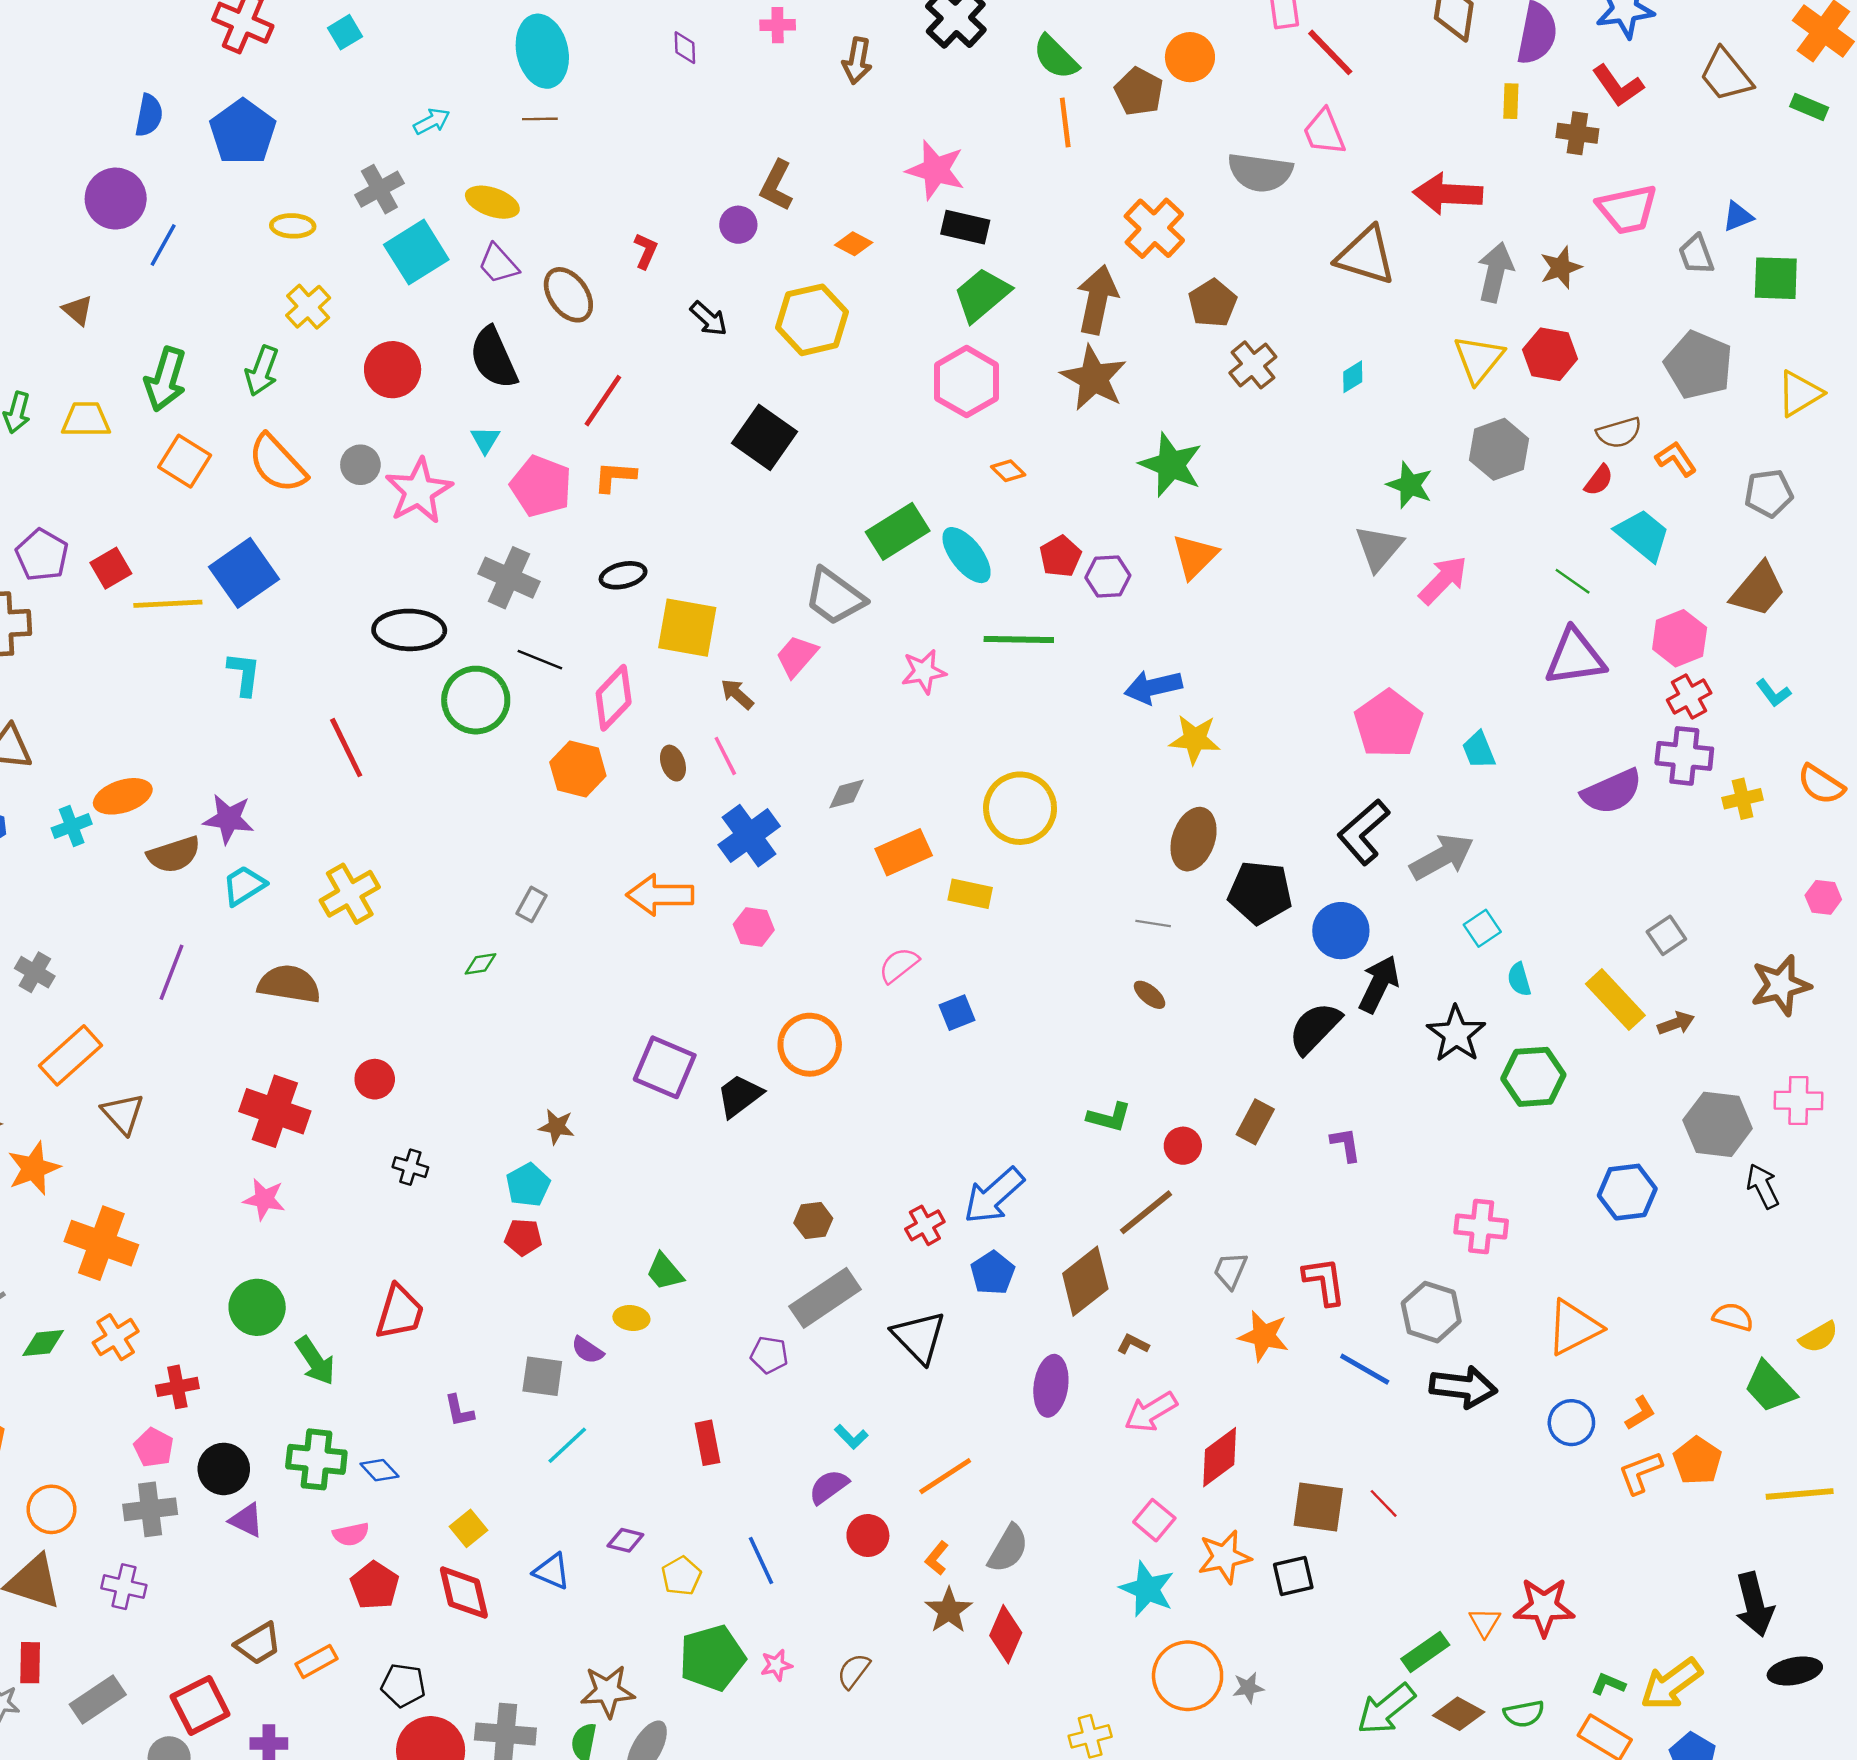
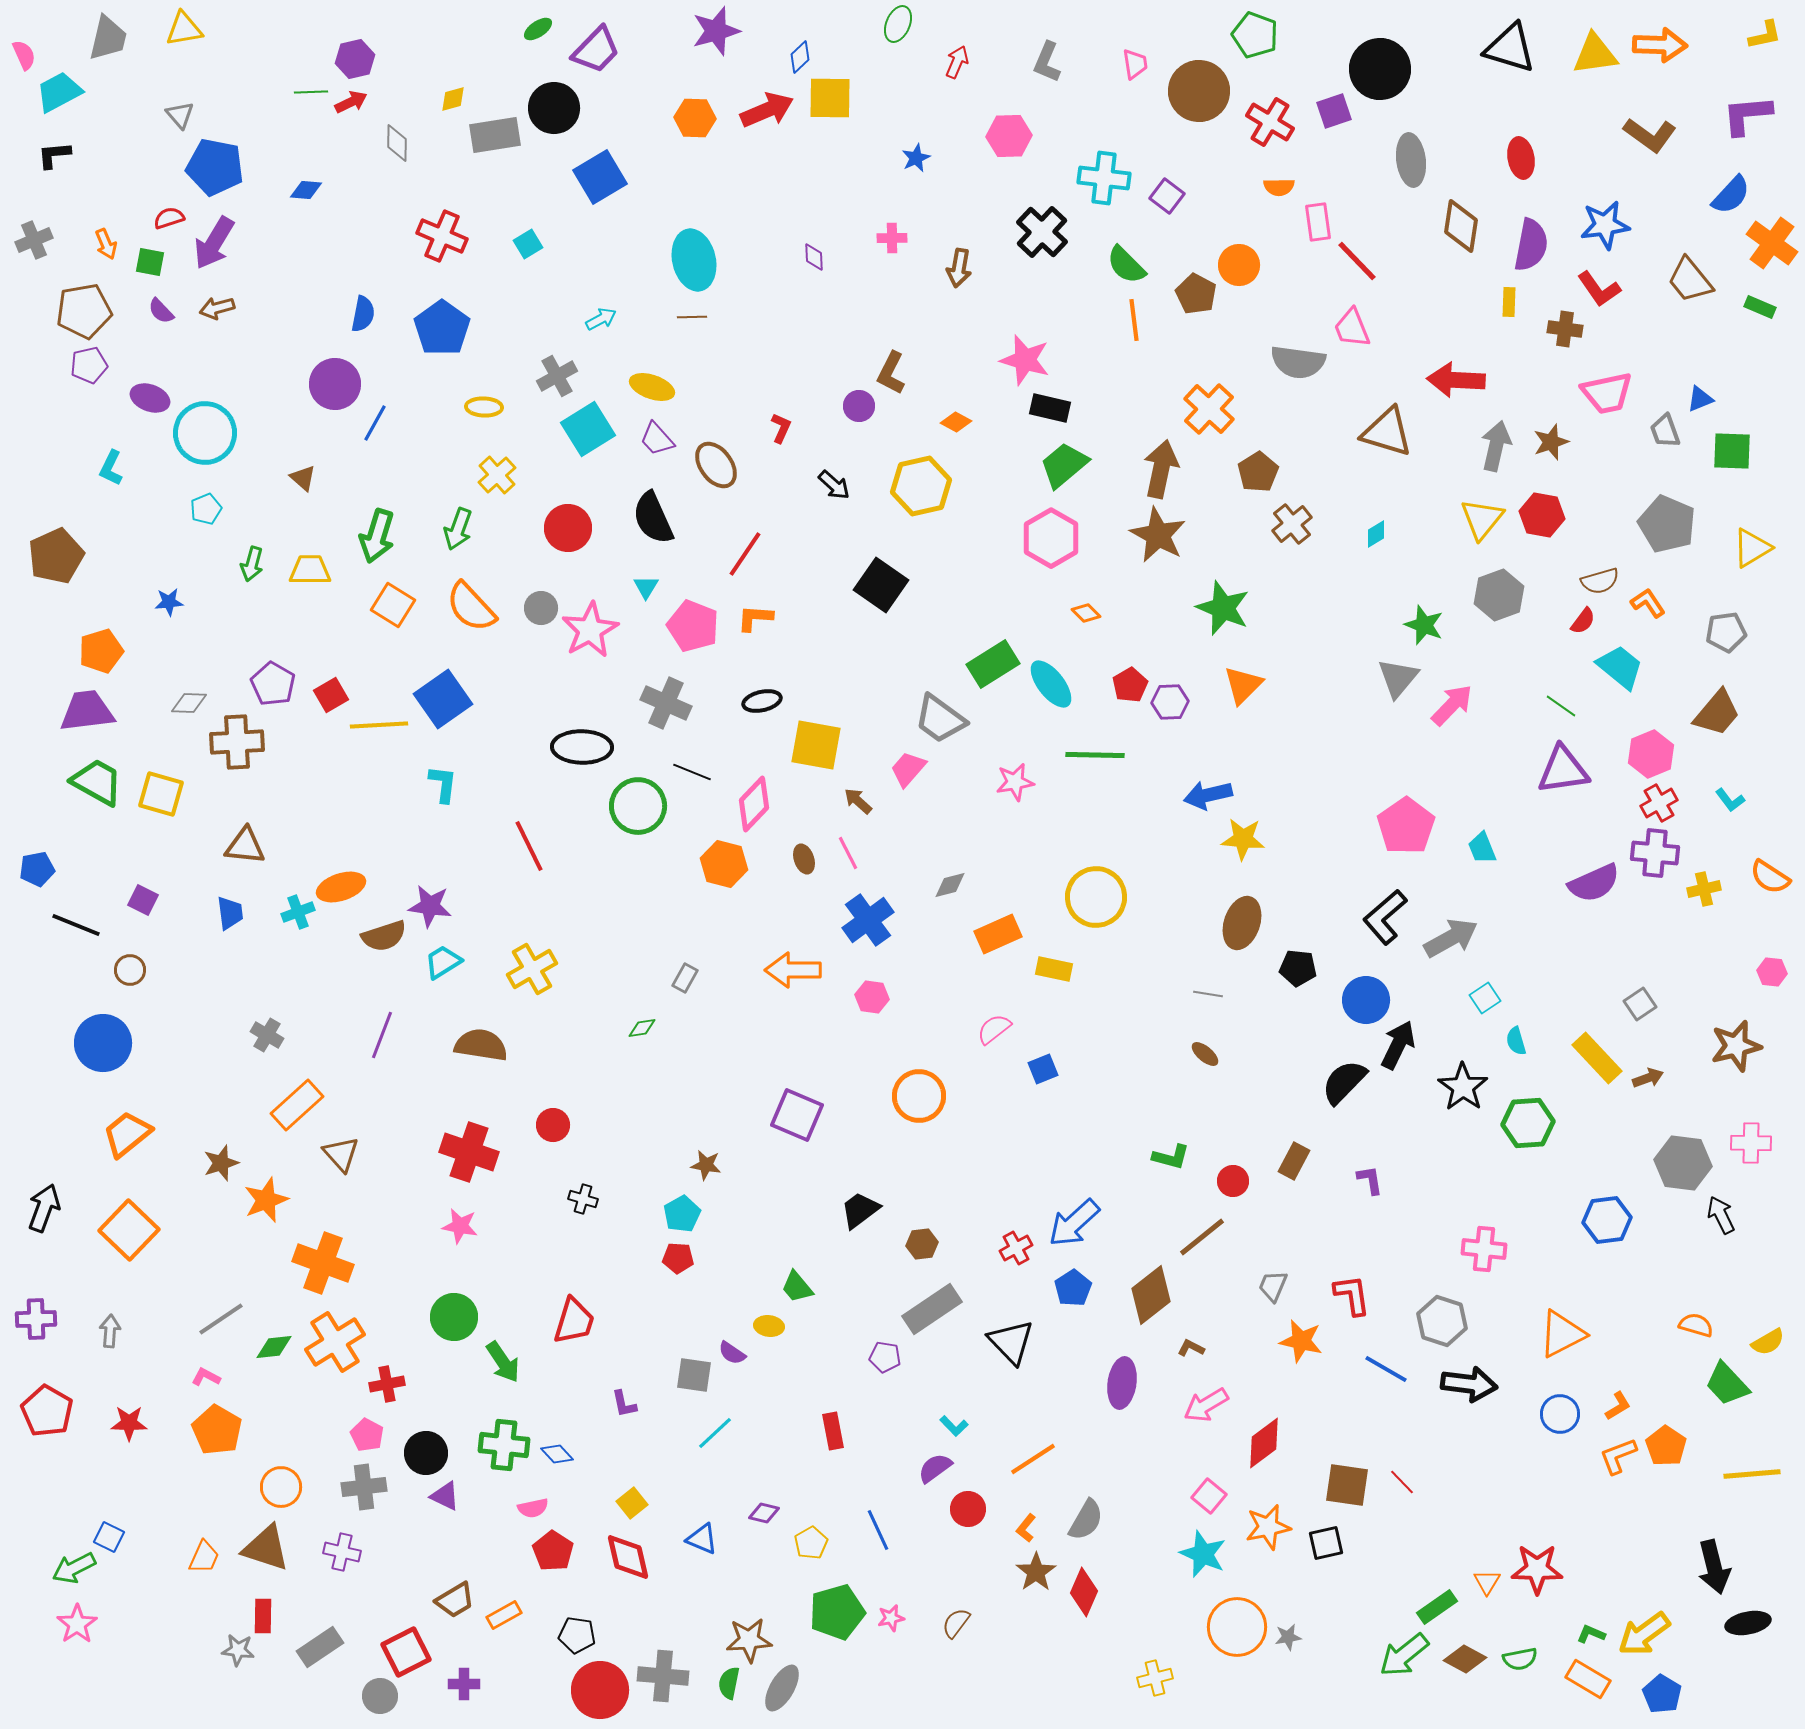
black pentagon: (1260, 893) -> (1298, 968), size x0.7
black trapezoid: (740, 1096) -> (860, 1210), moved
orange cross: (116, 1337) -> (335, 1342), size x1.5

